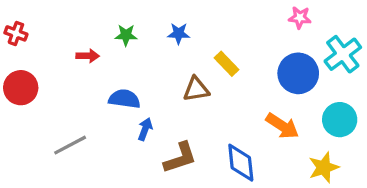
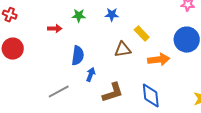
blue semicircle: (124, 99) -> (78, 56), turned 90
orange arrow: (282, 126) -> (159, 60), moved, turned -40
gray line: (70, 145) -> (59, 92), moved

